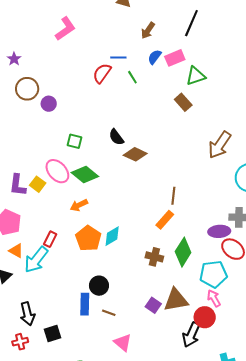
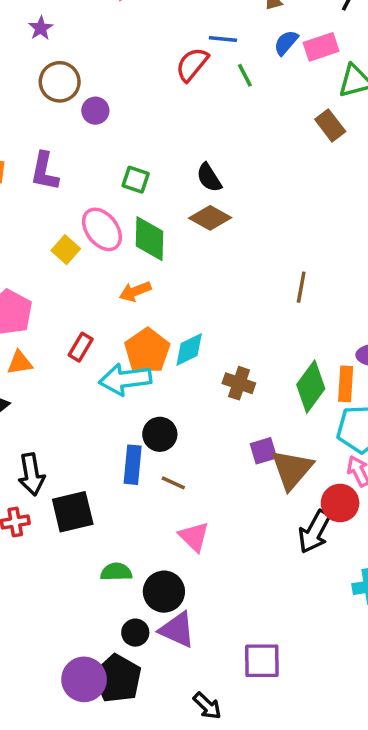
brown diamond: (135, 154) -> (210, 218), moved
green diamond: (85, 174) -> (149, 239), turned 48
purple L-shape: (18, 185) -> (44, 171), moved
orange rectangle: (165, 220) -> (346, 384), moved, turned -42
orange triangle: (16, 251) -> (20, 363), turned -42
brown cross: (154, 257) -> (239, 383), moved
cyan arrow: (36, 260) -> (125, 379), moved, turned 40
brown triangle: (176, 300) -> (292, 469), turned -44
purple square: (153, 305) -> (263, 451), moved, turned 35
black square: (53, 333) -> (73, 512), size x1.4

